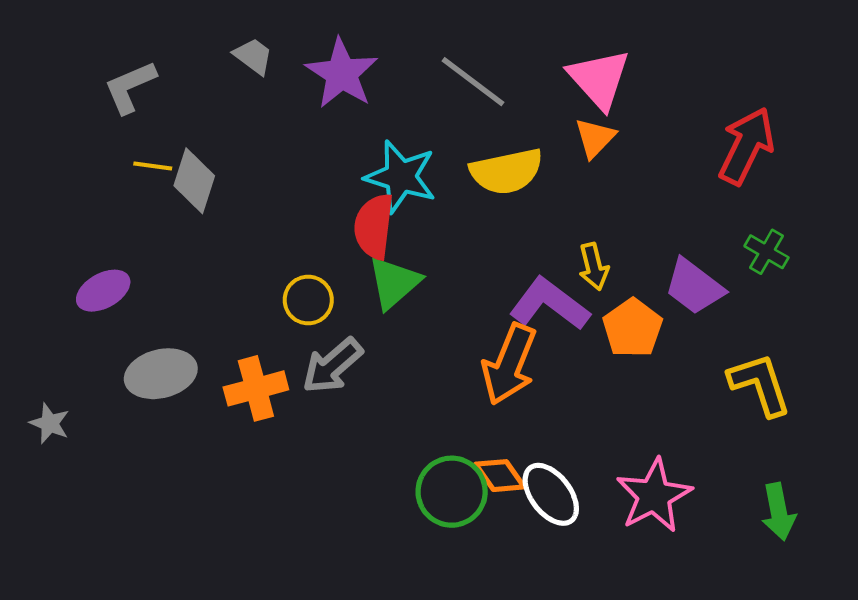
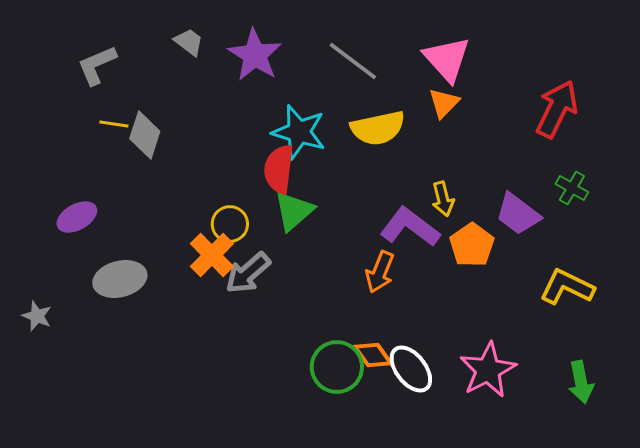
orange arrow: (509, 364) -> (380, 272), size x0.7
yellow L-shape: (760, 384) -> (567, 287), turned -46
orange cross: (256, 388) -> (212, 255), moved, turned -30

